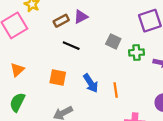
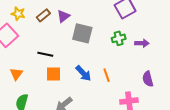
brown rectangle: (61, 21) -> (43, 15), moved
gray square: (113, 41) -> (82, 33), moved, size x1.5
black line: (71, 46) -> (45, 54), moved

